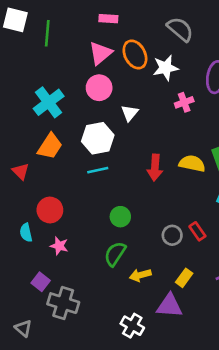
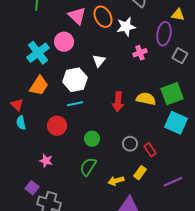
pink triangle: (100, 53) -> (77, 16), turned -36
pink circle: (99, 88) -> (64, 42), moved
red circle: (50, 210) -> (57, 126), moved
cyan semicircle: (26, 233) -> (21, 123), moved
gray circle: (172, 235) -> (130, 144), moved
yellow arrow: (140, 275) -> (116, 181), moved
yellow rectangle: (184, 278) -> (140, 173), moved

